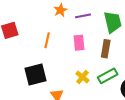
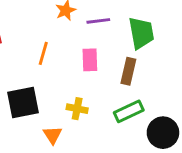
yellow cross: (82, 77) -> (77, 109), moved, turned -32

